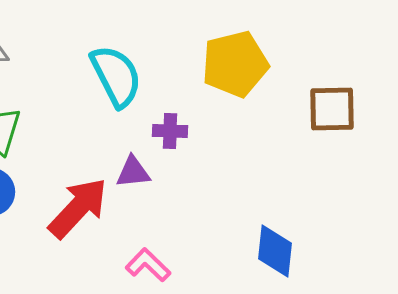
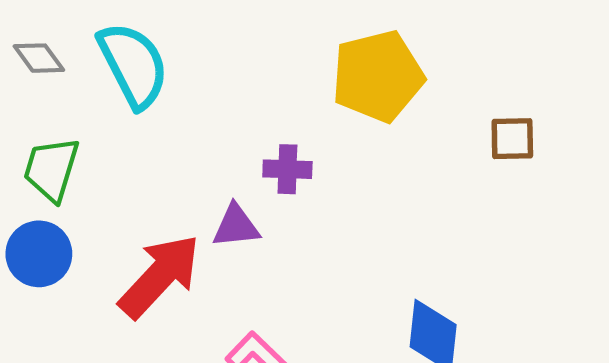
cyan semicircle: (116, 76) -> (133, 65), moved
brown square: (332, 109) -> (512, 139), size x0.7

